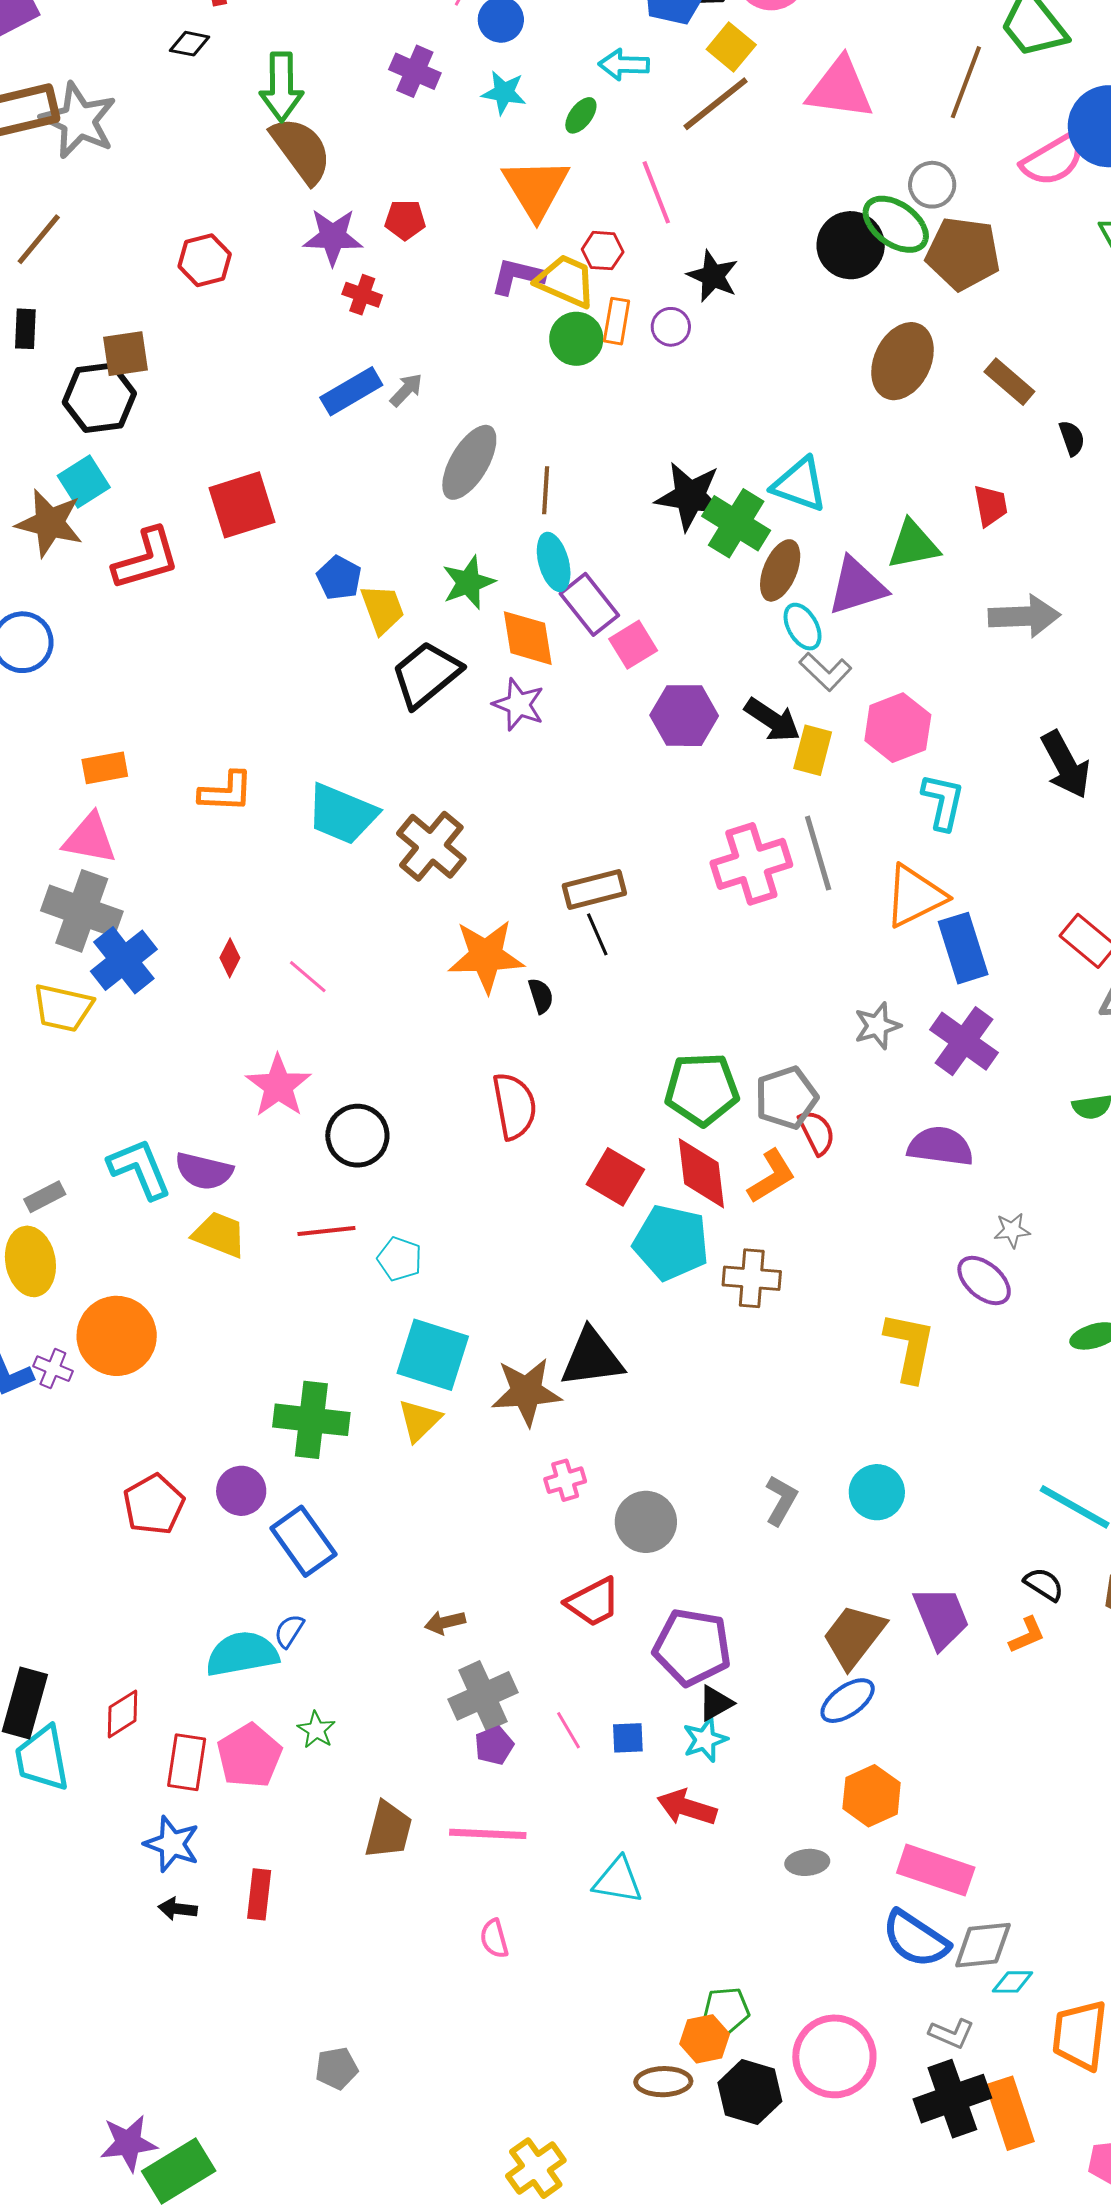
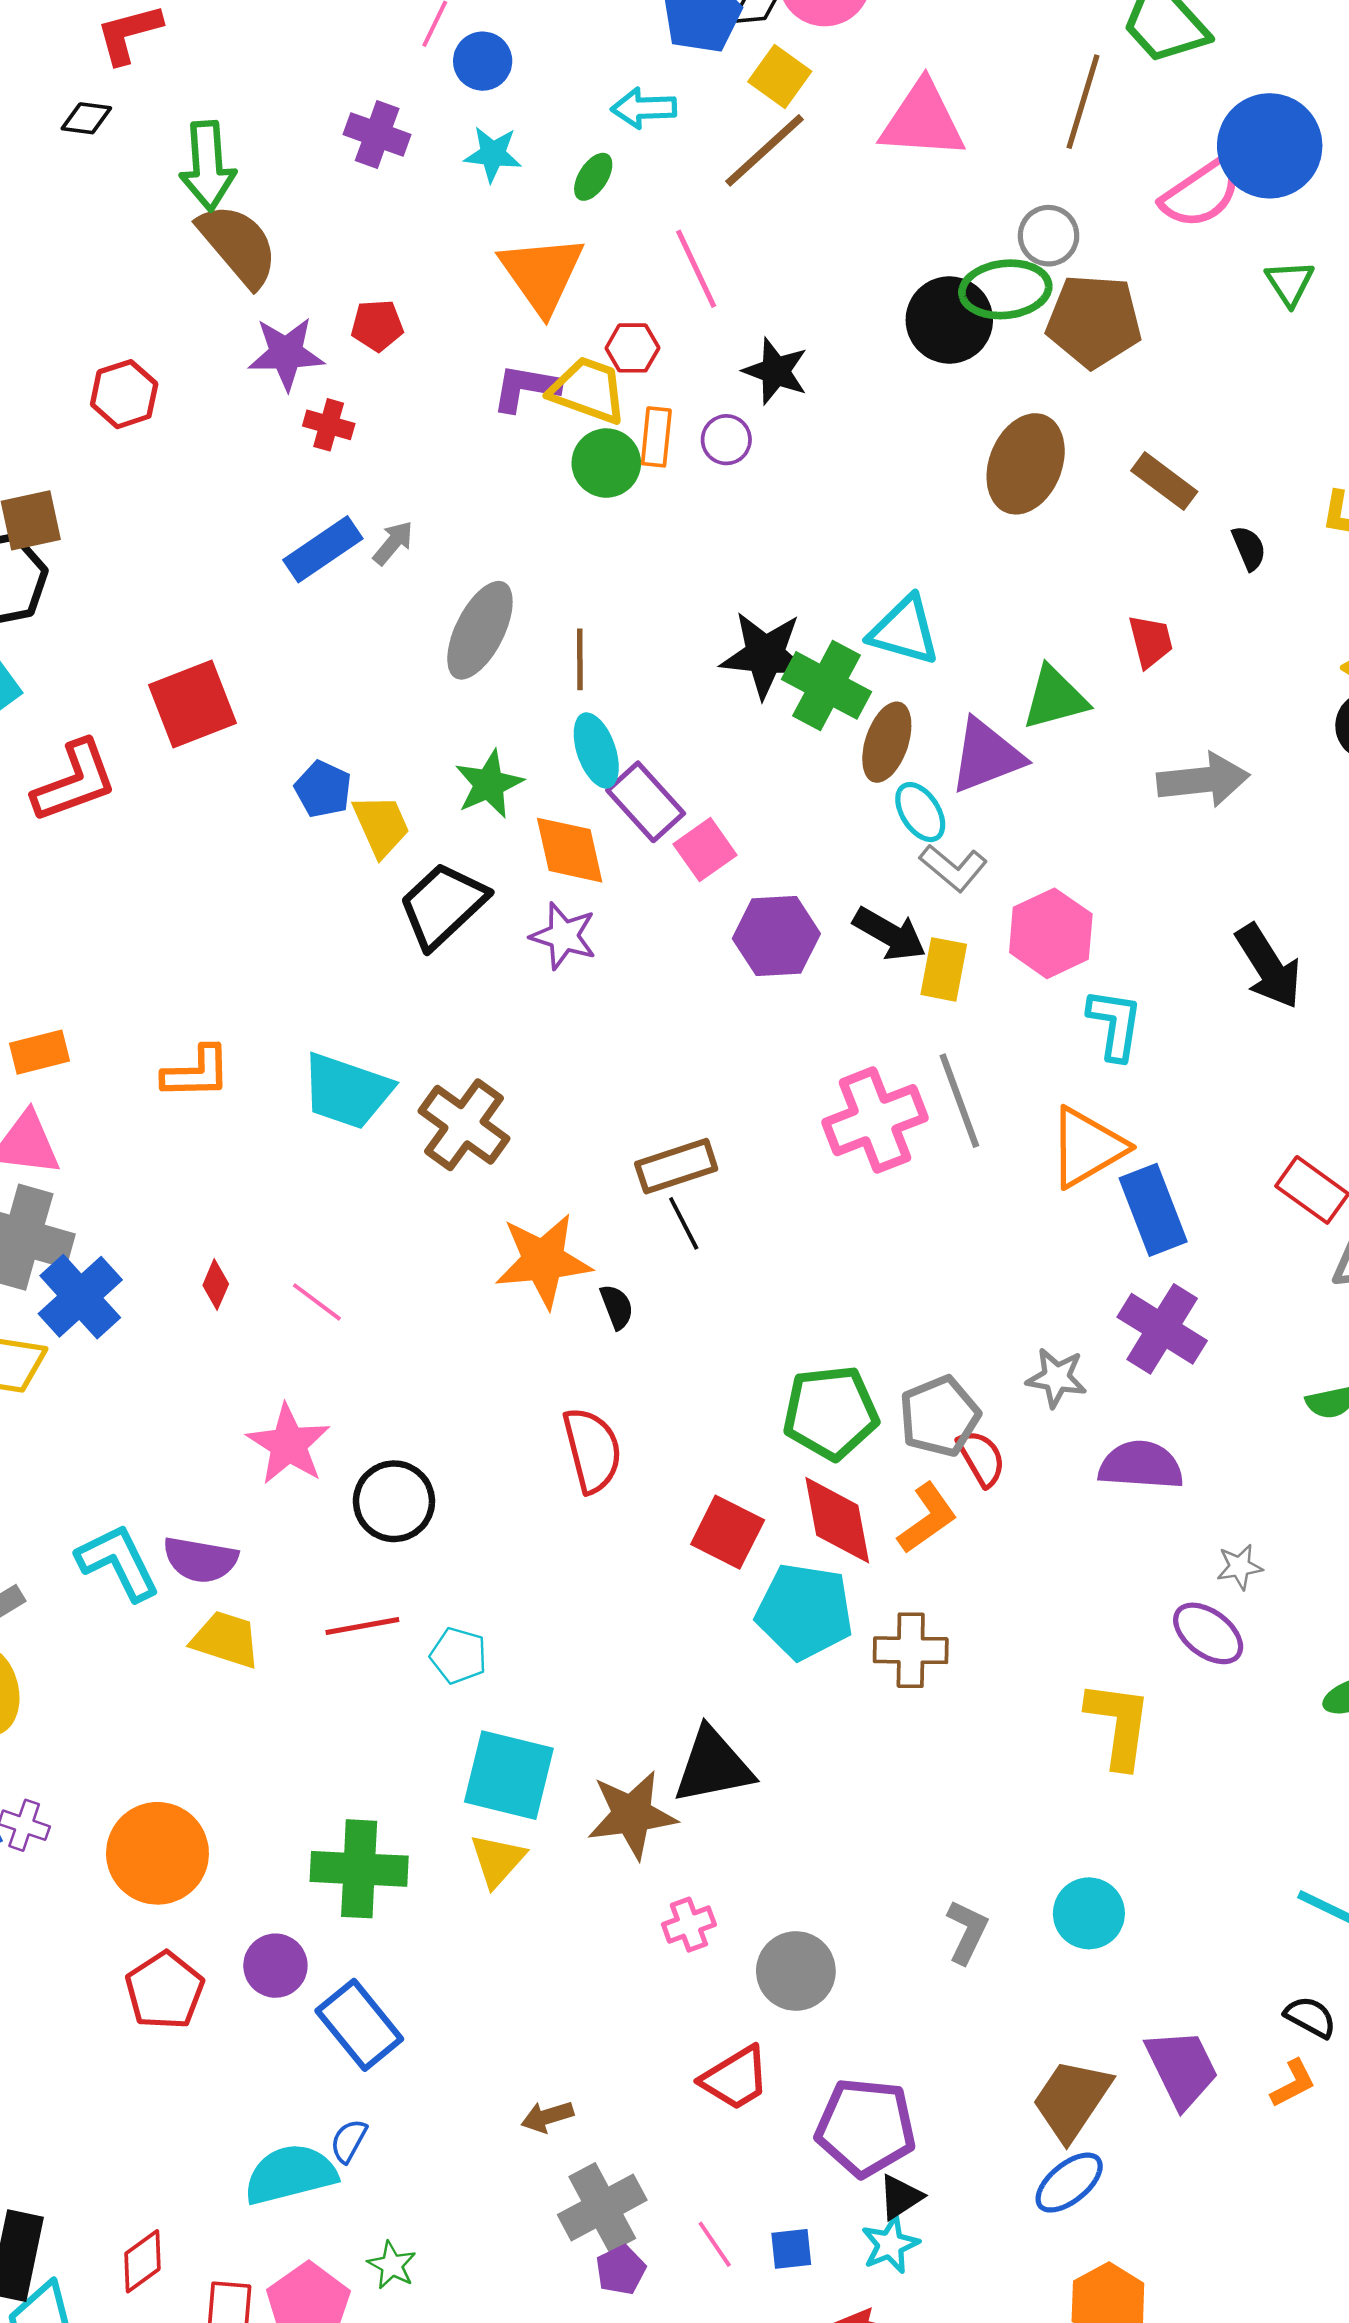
green ellipse: (896, 224) -> (1005, 289), turned -38
gray star: (877, 1026) -> (1057, 1378), moved, turned 30
orange circle: (117, 1336) -> (157, 1853), moved

